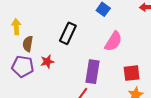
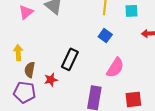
red star: (47, 62) -> (51, 80), moved

